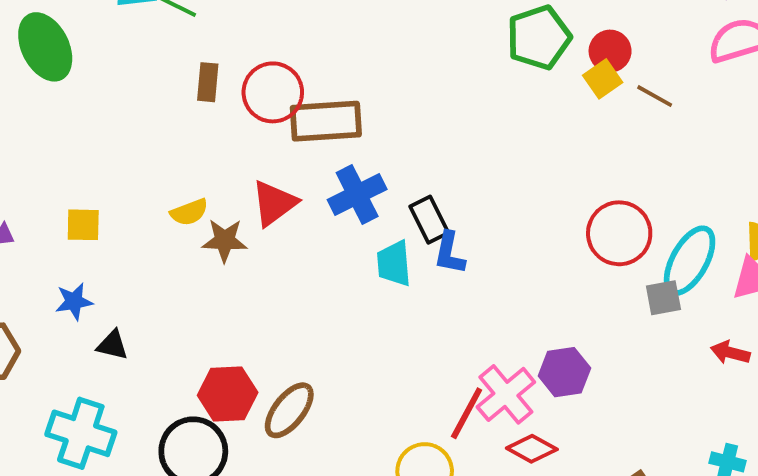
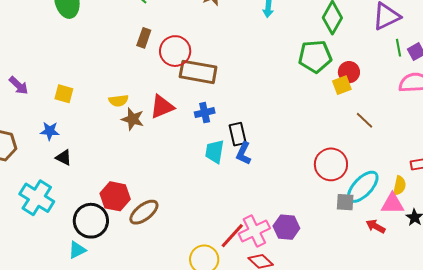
brown line: (655, 96) -> (364, 120), moved
blue cross: (357, 194) -> (205, 113), size x0.7
red arrow: (730, 353) -> (376, 226), moved

